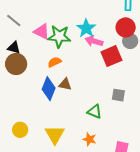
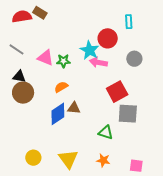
red circle: (126, 27) -> (108, 38), moved
green star: (59, 36) -> (63, 61), size x0.6
red square: (111, 56) -> (117, 92), moved
blue diamond: (49, 89) -> (58, 114), turned 40
gray square: (118, 95) -> (128, 114), size x1.5

